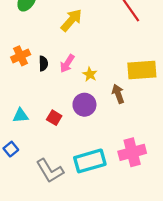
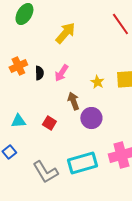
yellow star: (90, 74) -> (97, 82), moved
brown arrow: (118, 94) -> (73, 101), moved
purple circle: (84, 105) -> (91, 118), moved

